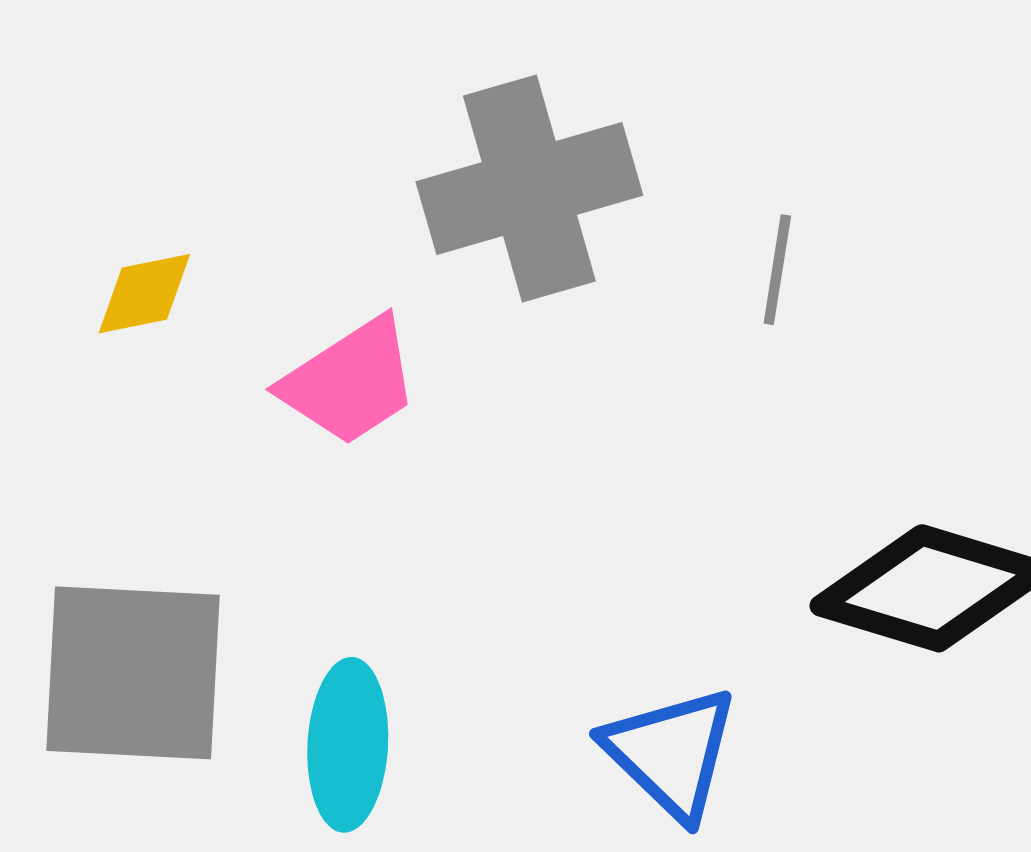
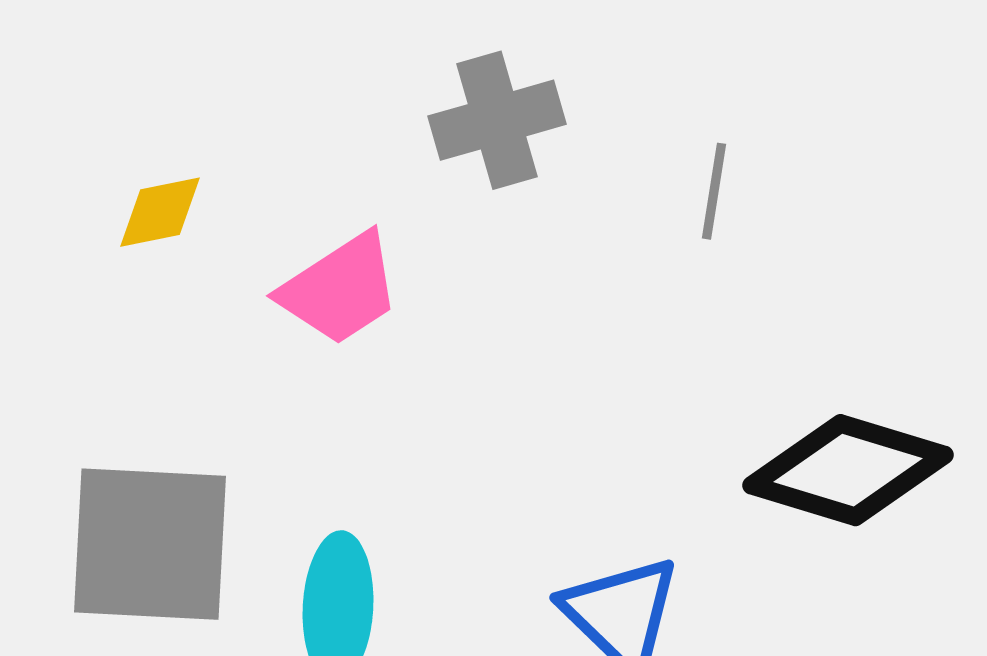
gray cross: (529, 188) -> (497, 120), size x0.7

